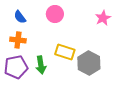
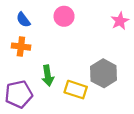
yellow rectangle: (65, 52) -> (76, 90), moved
purple pentagon: (16, 67) -> (19, 94), moved

